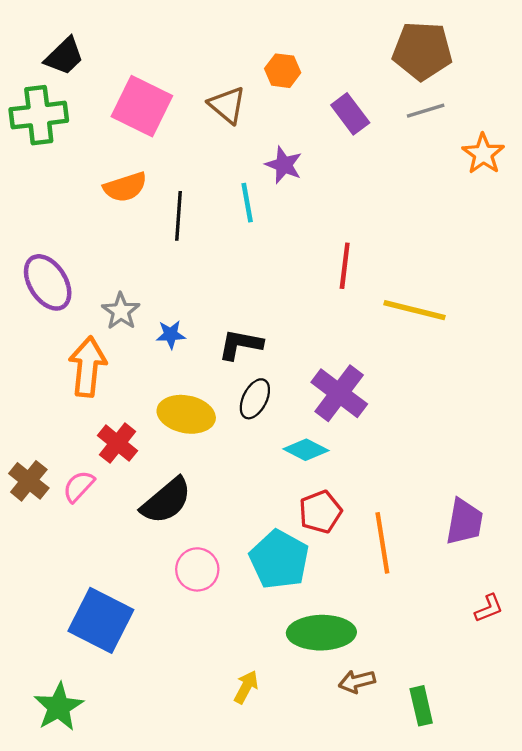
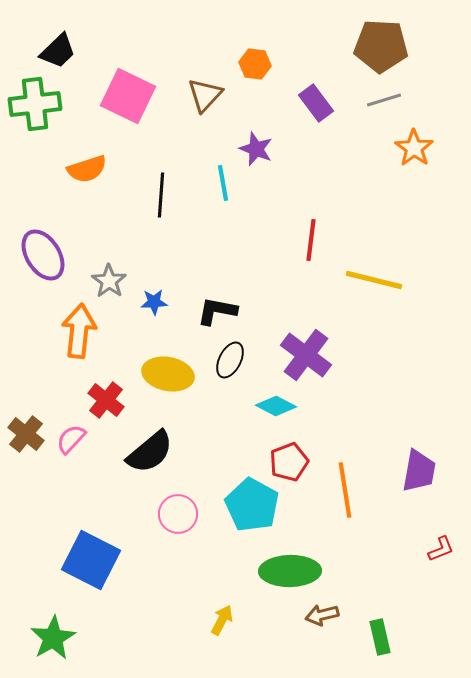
brown triangle: (227, 105) -> (205, 95), turned 33
orange star: (483, 154) -> (414, 148), moved
orange semicircle: (125, 187) -> (87, 169), moved

